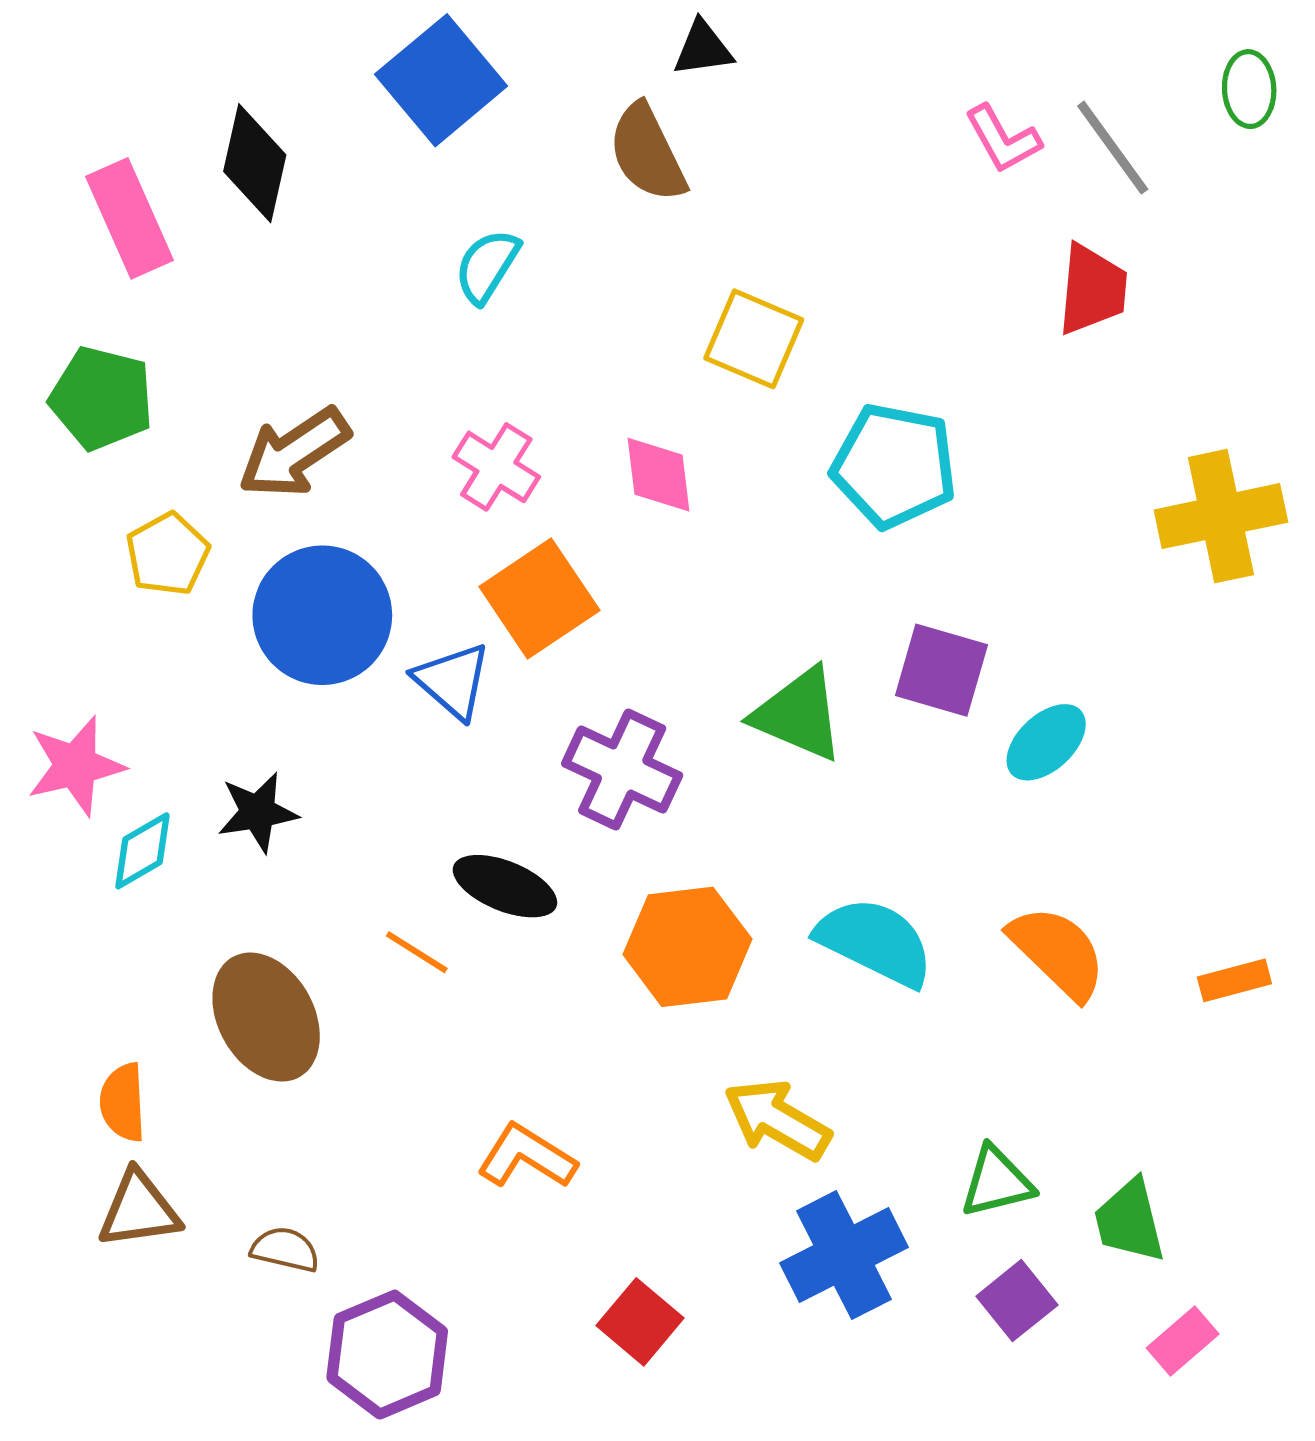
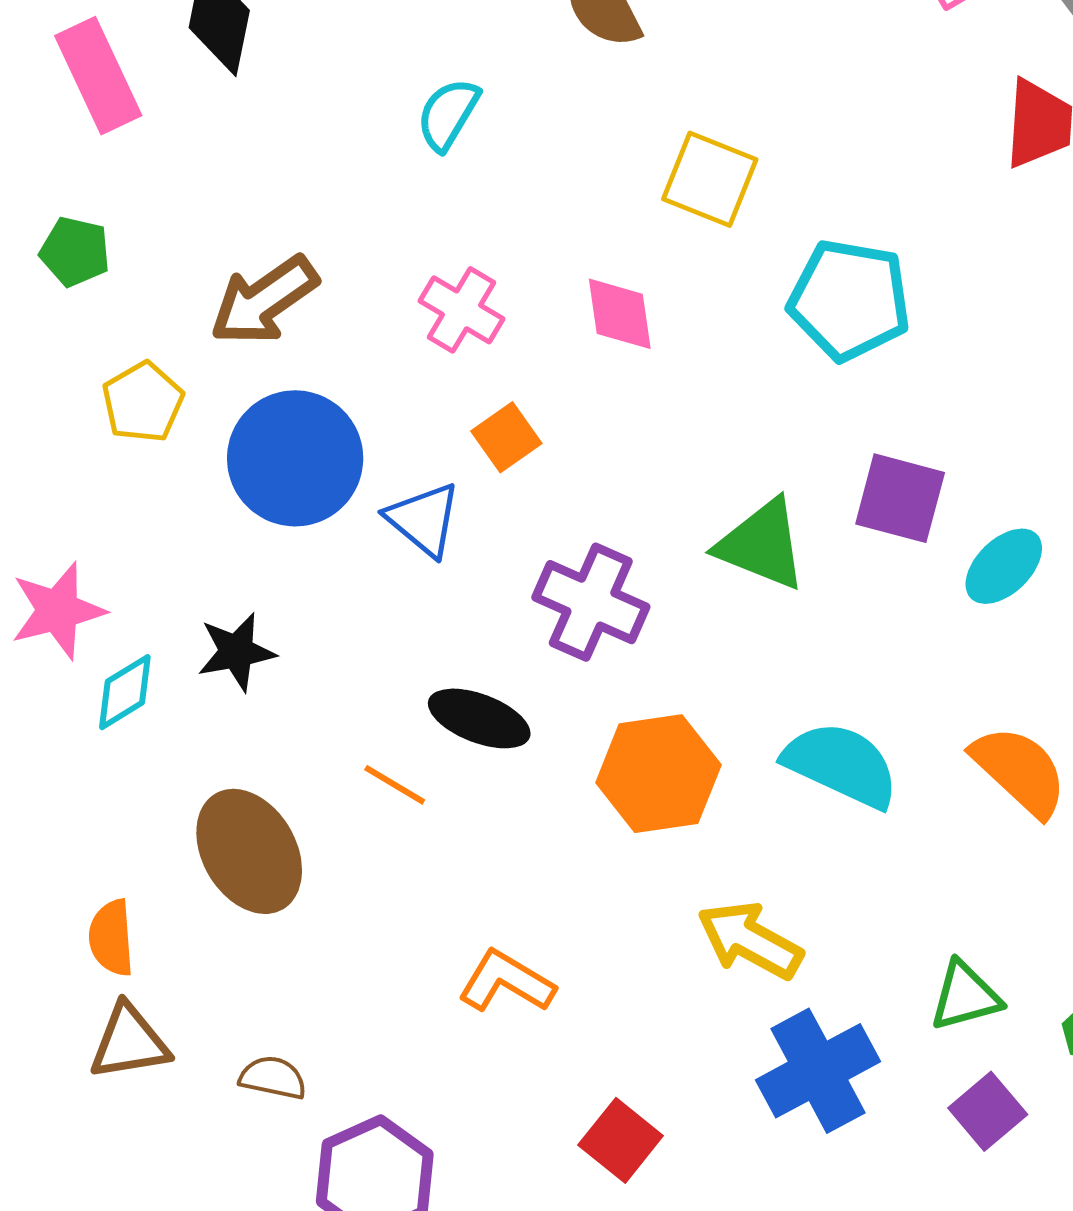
green pentagon: (102, 398) -> (75, 252), size x0.7
orange square: (539, 599) -> (506, 437), size x0.6

